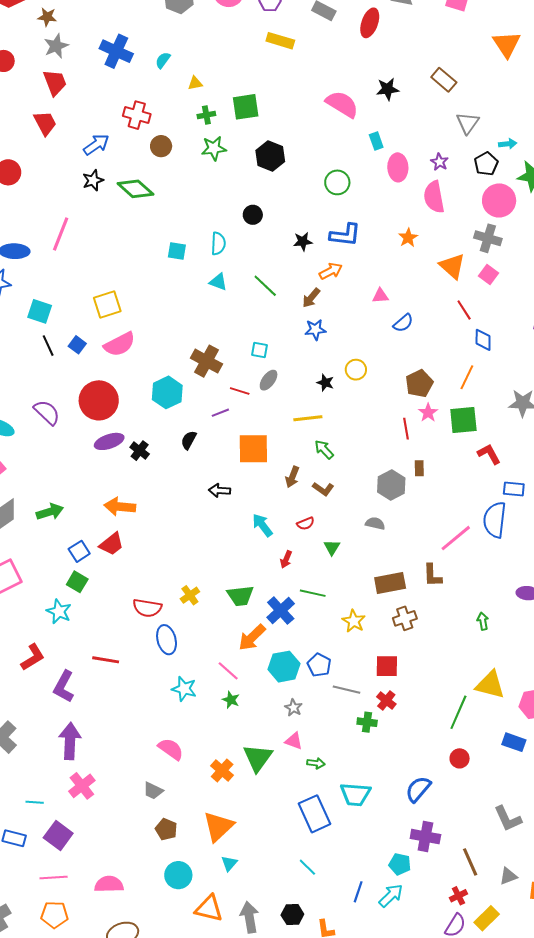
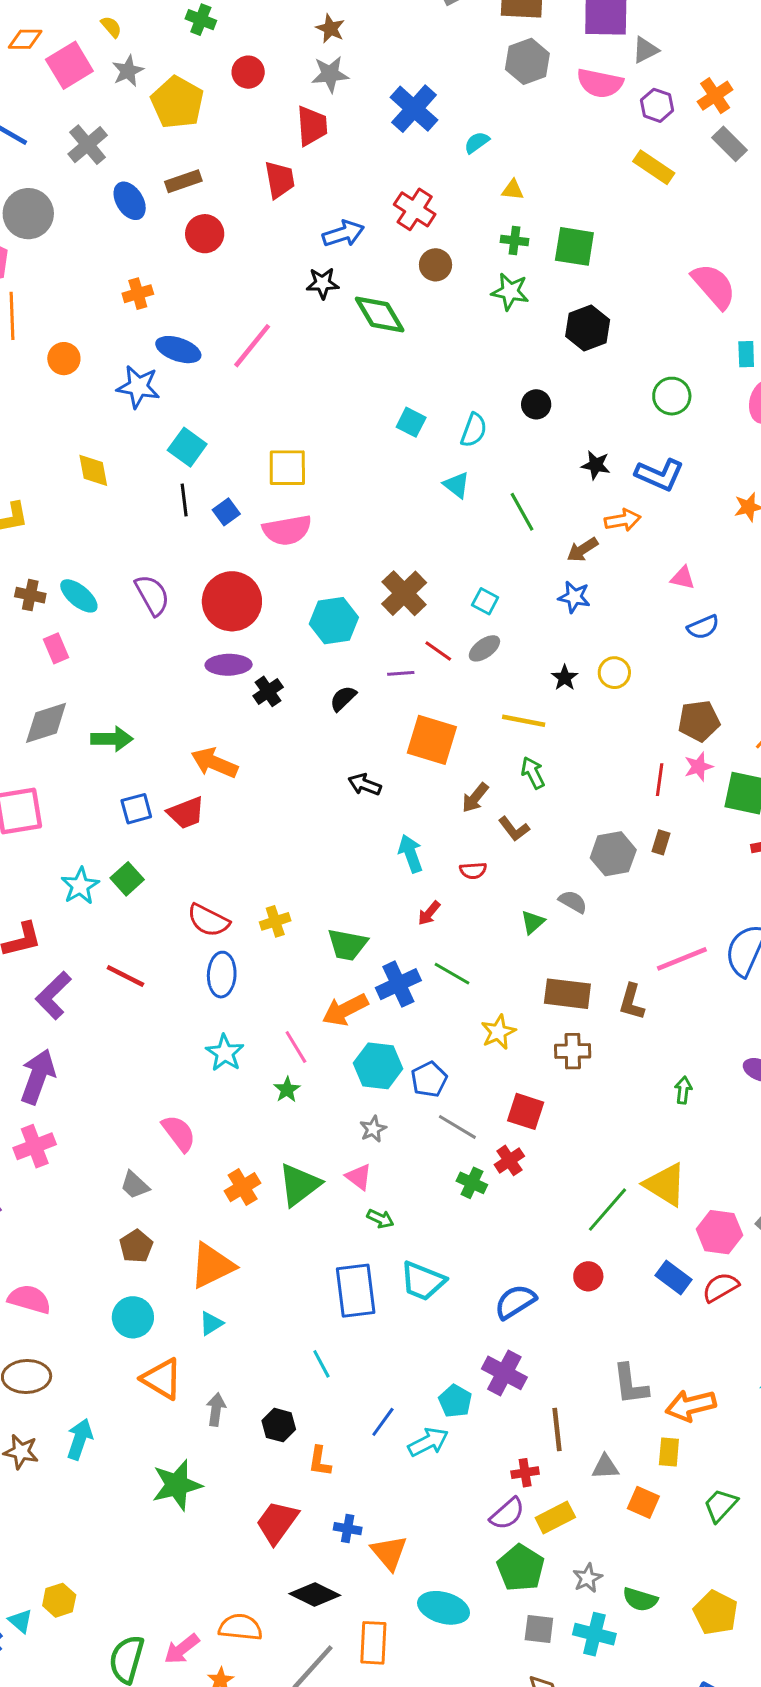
green triangle: (332, 547) -> (533, 922), moved
green square: (77, 582) -> (127, 879), moved
gray arrow: (249, 917) -> (216, 1410), size x0.7

